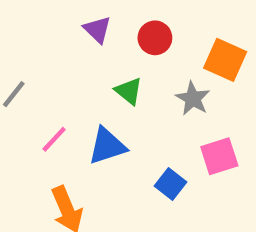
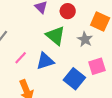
green triangle: (129, 91) -> (55, 36), size x1.5
blue square: (170, 184) -> (74, 79), size x1.5

